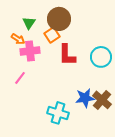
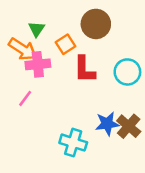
brown circle: (59, 19) -> (96, 24), moved
orange arrow: (18, 39) -> (23, 49), size x1.6

